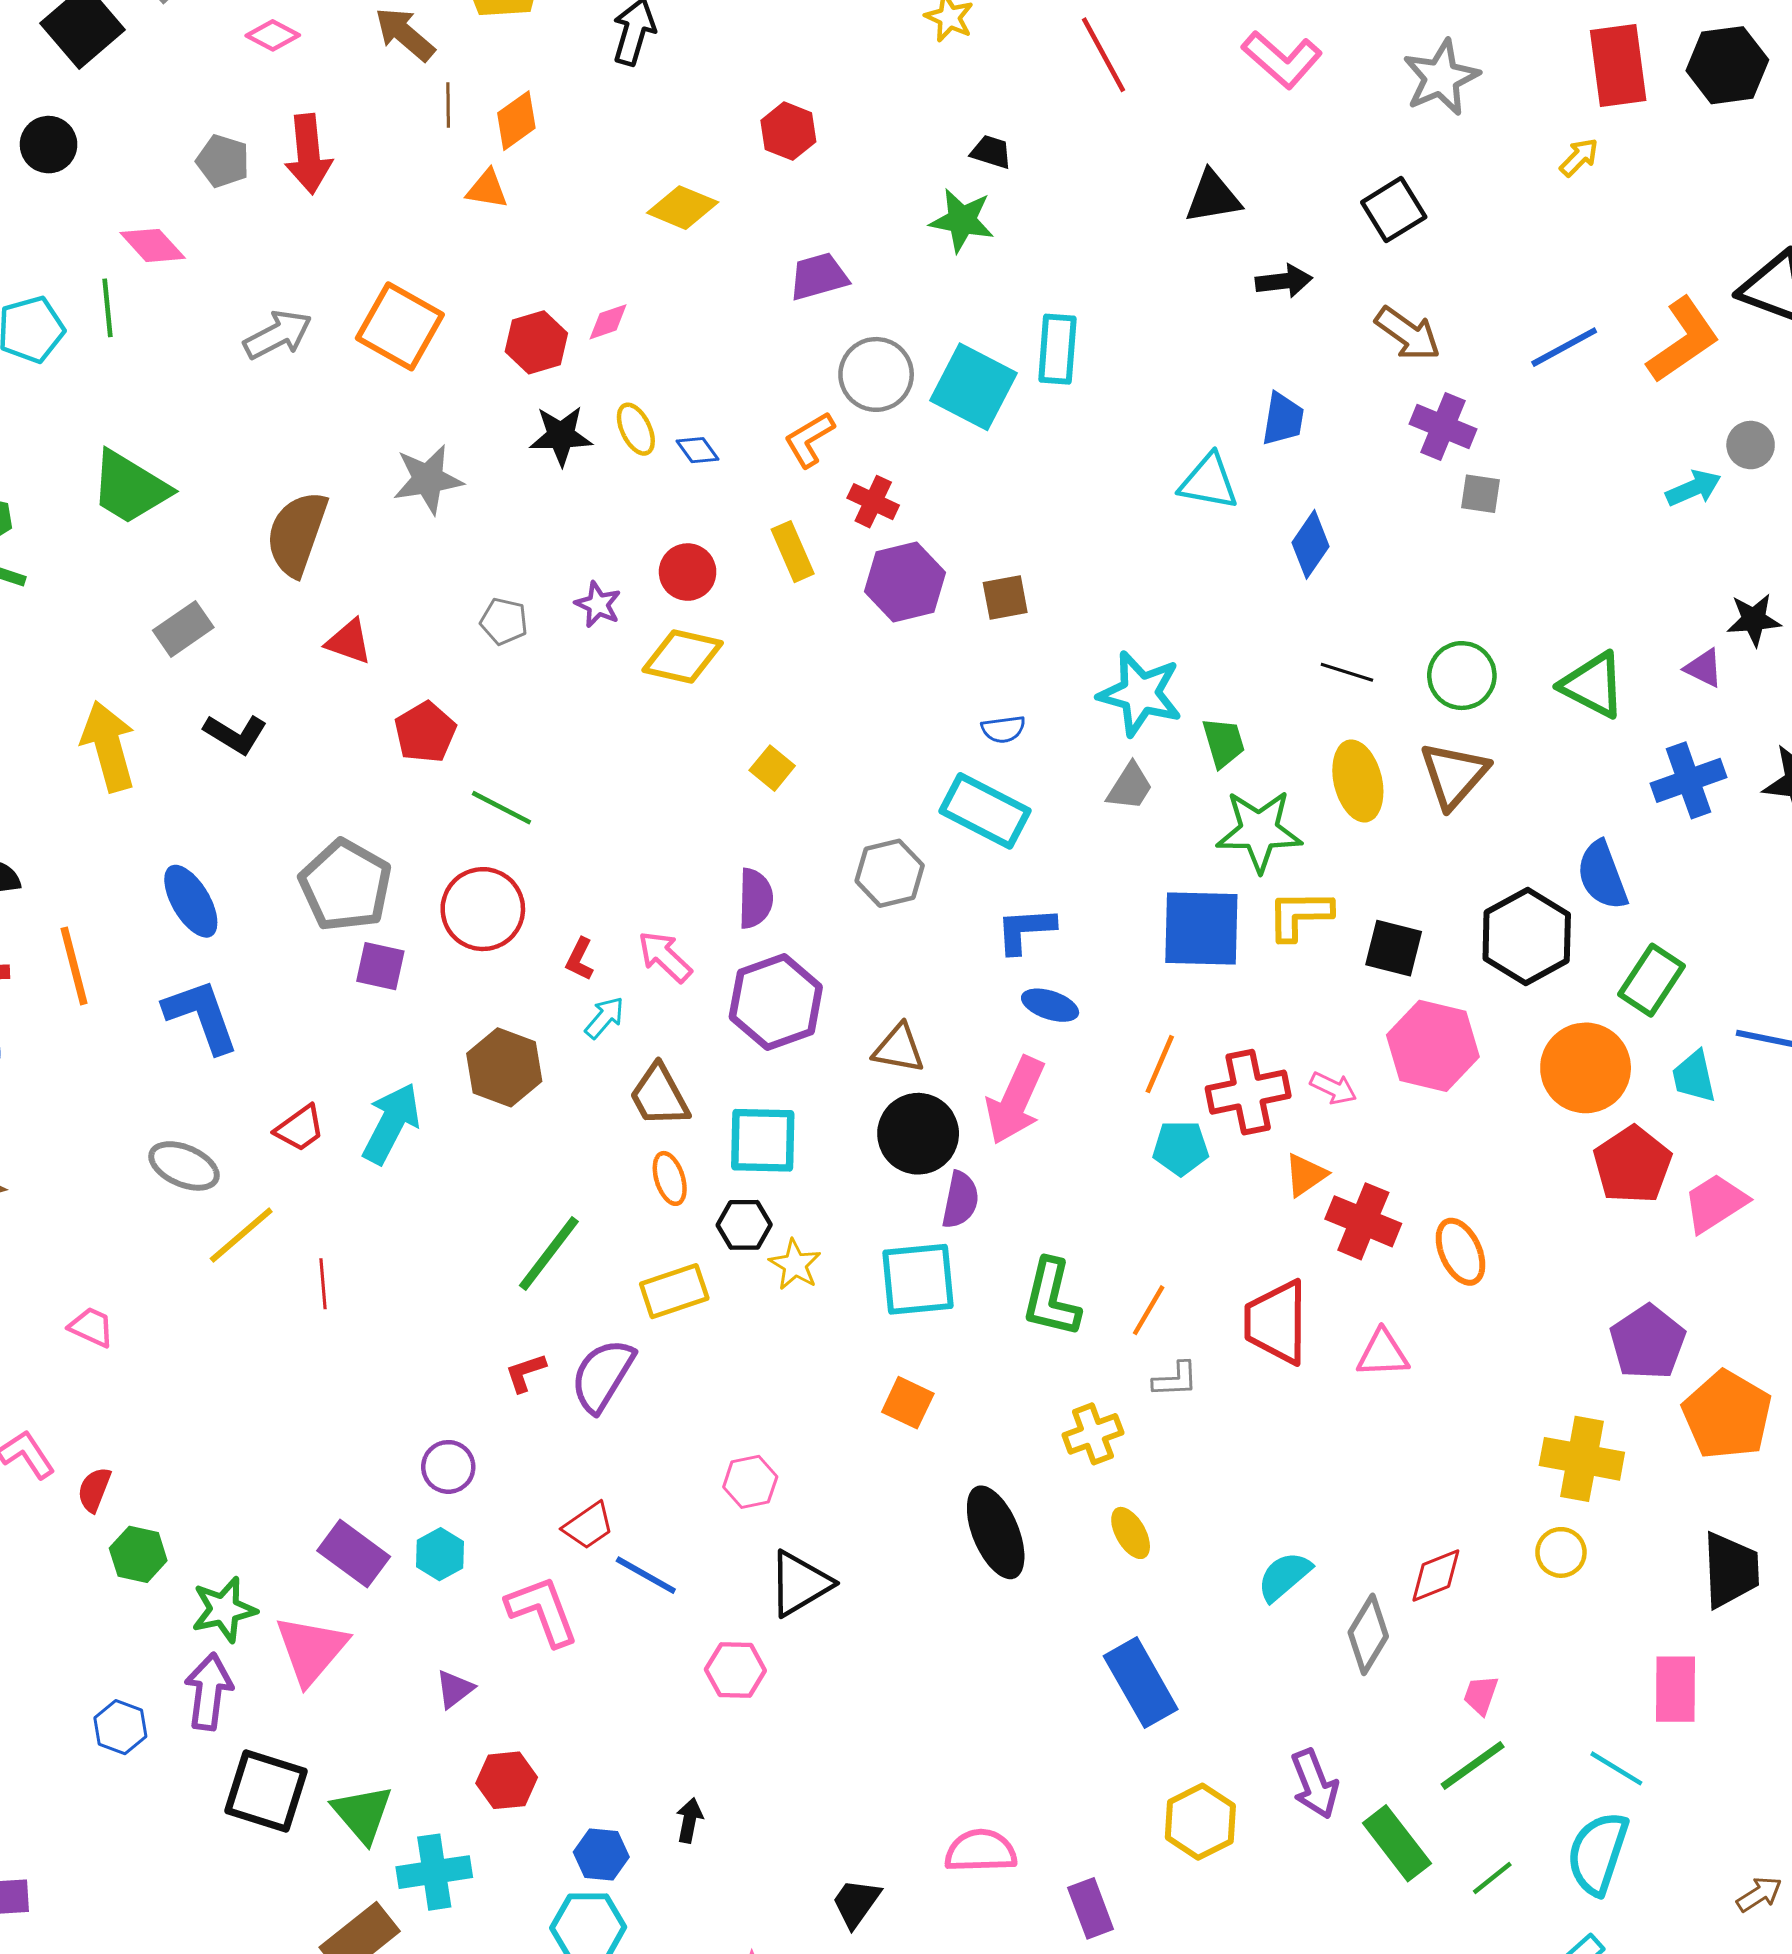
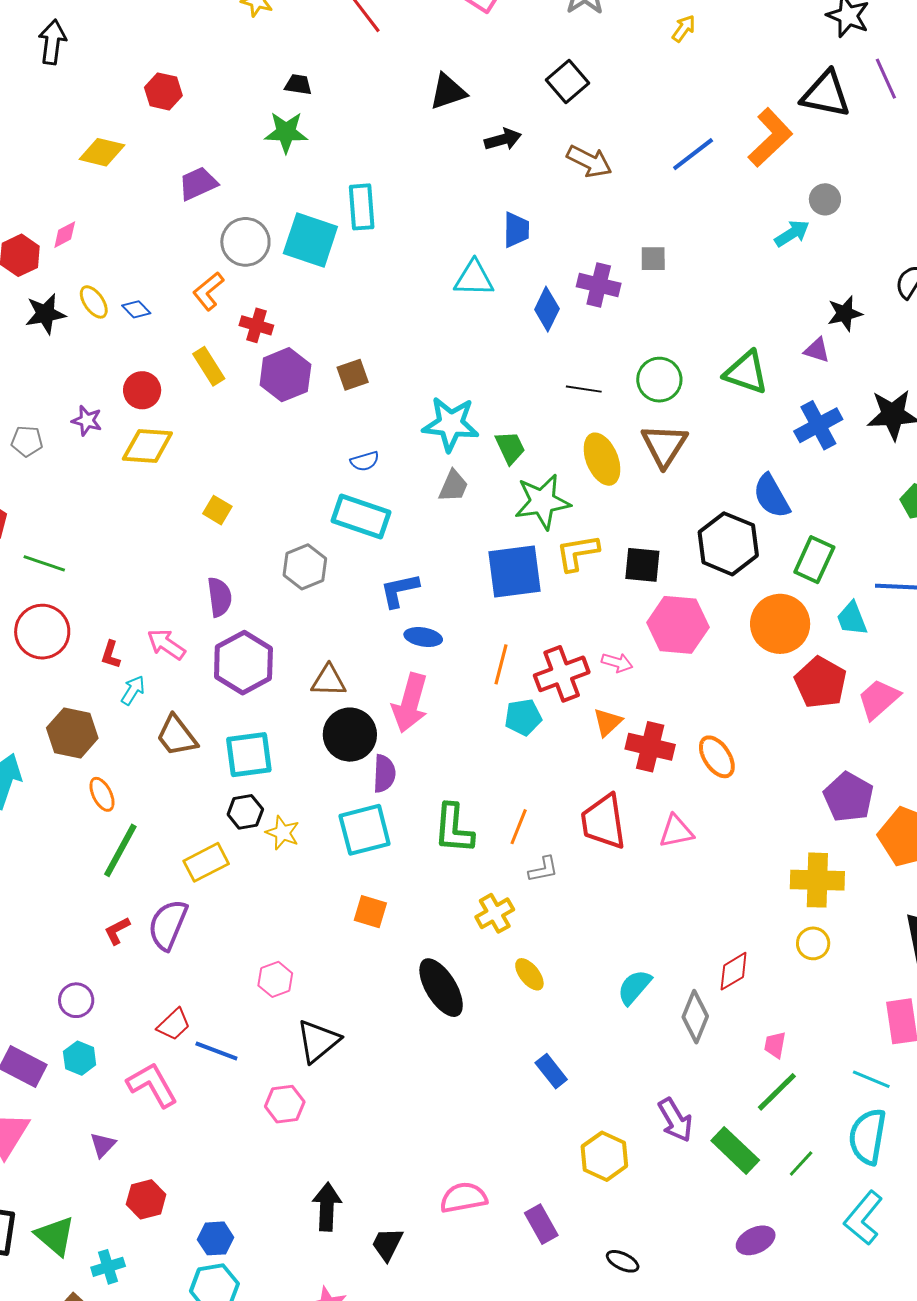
purple cross: (1443, 427) -> (599, 285), moved
orange ellipse: (670, 1178) -> (102, 794), moved
blue rectangle: (1141, 1683) -> (551, 1071), size x0.6
black arrow: (689, 1820) -> (327, 1207), moved, size x1.6
cyan cross: (434, 1872) -> (108, 1267), size x0.7

